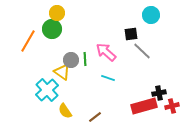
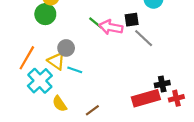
orange line: (28, 41) -> (27, 58), moved
pink arrow: (106, 52) -> (111, 27), moved, turned -30
green line: (85, 59) -> (96, 23), moved, turned -48
cyan line: (108, 78) -> (75, 70), moved

